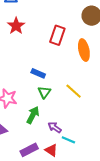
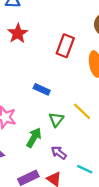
green triangle: (44, 92) -> (56, 120), moved
cyan line: (68, 140) -> (85, 169), moved

